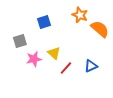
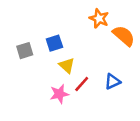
blue square: (44, 22) -> (54, 43), moved
pink star: (34, 59) -> (59, 94), moved

